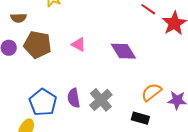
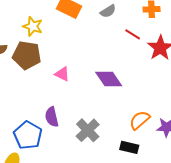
brown pentagon: (38, 45) -> (27, 55), moved
purple semicircle: (74, 98) -> (52, 117), moved

